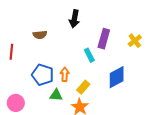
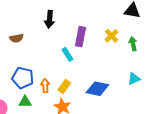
orange arrow: (65, 74) -> (45, 86), moved
blue diamond: (117, 77) -> (97, 89), moved, turned 45
green triangle: (56, 95) -> (25, 102), moved

